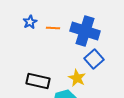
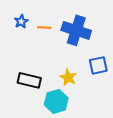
blue square: (94, 59) -> (98, 65), moved, turned 30

